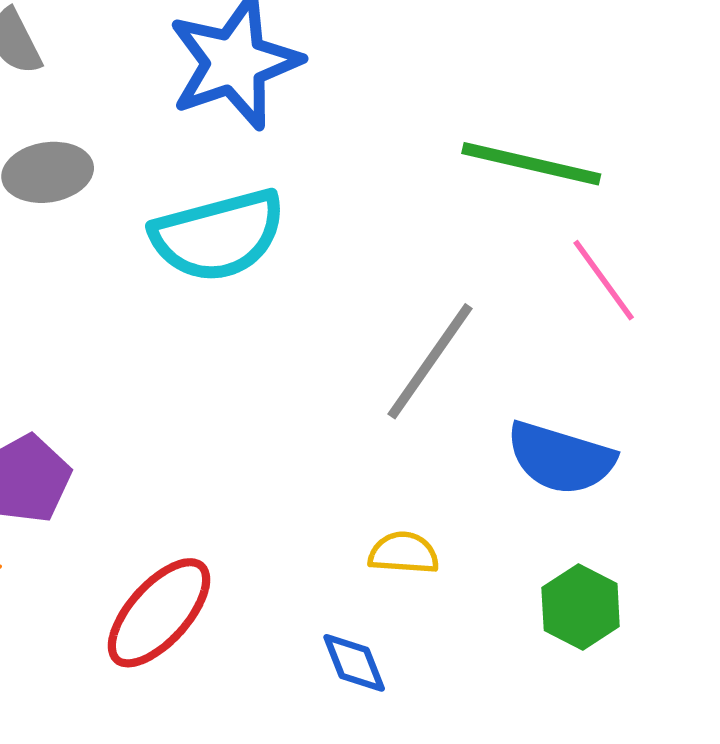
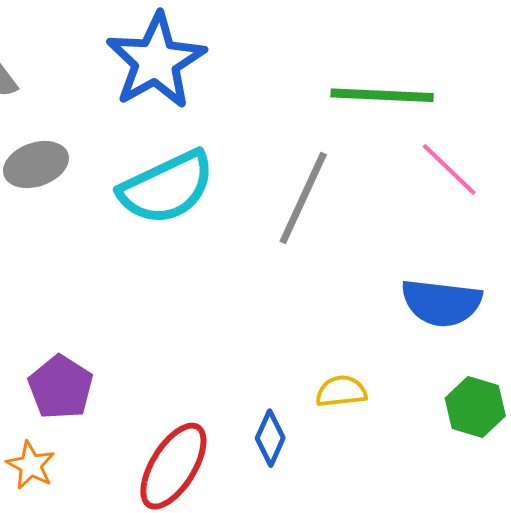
gray line: (430, 361) -> (303, 198), moved
blue diamond: (354, 663) -> (270, 438), moved, turned 56

